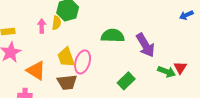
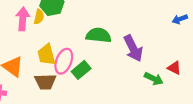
pink arrow: (42, 26) -> (23, 19), size x1.5
red triangle: (180, 68) -> (174, 68), moved, turned -40
green rectangle: (126, 81) -> (81, 70), moved

